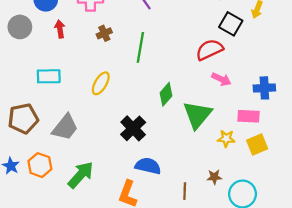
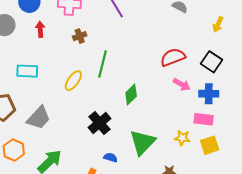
black square: (231, 24) -> (212, 62), moved
green line: (140, 47) -> (103, 64), moved
blue cross: (264, 88) -> (209, 94), moved
green triangle: (197, 115) -> (143, 142), moved
blue semicircle: (148, 166) -> (110, 158), size x0.6

